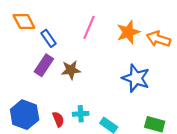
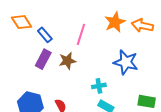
pink line: (89, 27) -> (81, 34), moved
cyan cross: (81, 114) -> (99, 86), moved

